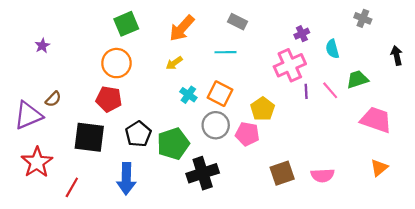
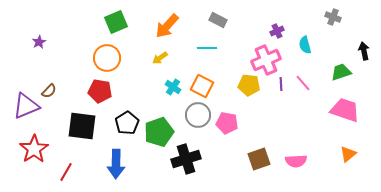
green trapezoid: (357, 79) -> (341, 72), moved
yellow pentagon: (263, 109) -> (249, 85), moved, turned -30

